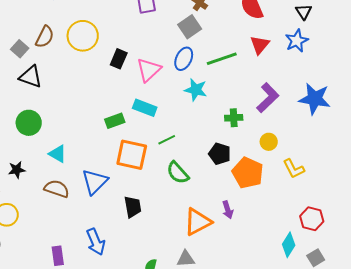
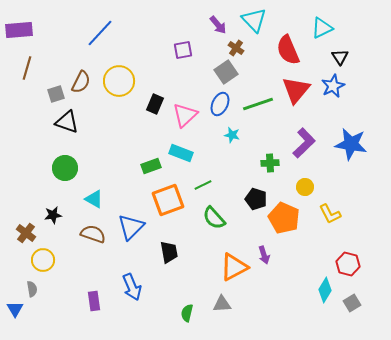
red triangle: (260, 45) -> (296, 90), size x1.4
gray square: (20, 49) -> (56, 94), turned 30
cyan star: (196, 90) -> (232, 135), size x0.7
orange square: (132, 155) -> (168, 200), turned -32

